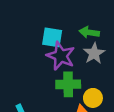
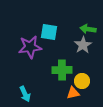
green arrow: (89, 32) -> (88, 29), moved
purple star: (61, 56) -> (30, 47), moved, turned -30

